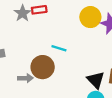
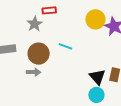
gray star: (23, 13) -> (35, 24), moved
brown circle: (43, 67) -> (39, 54), moved

